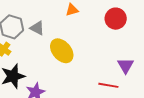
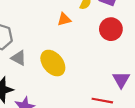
gray triangle: (37, 28) -> (19, 58), moved

